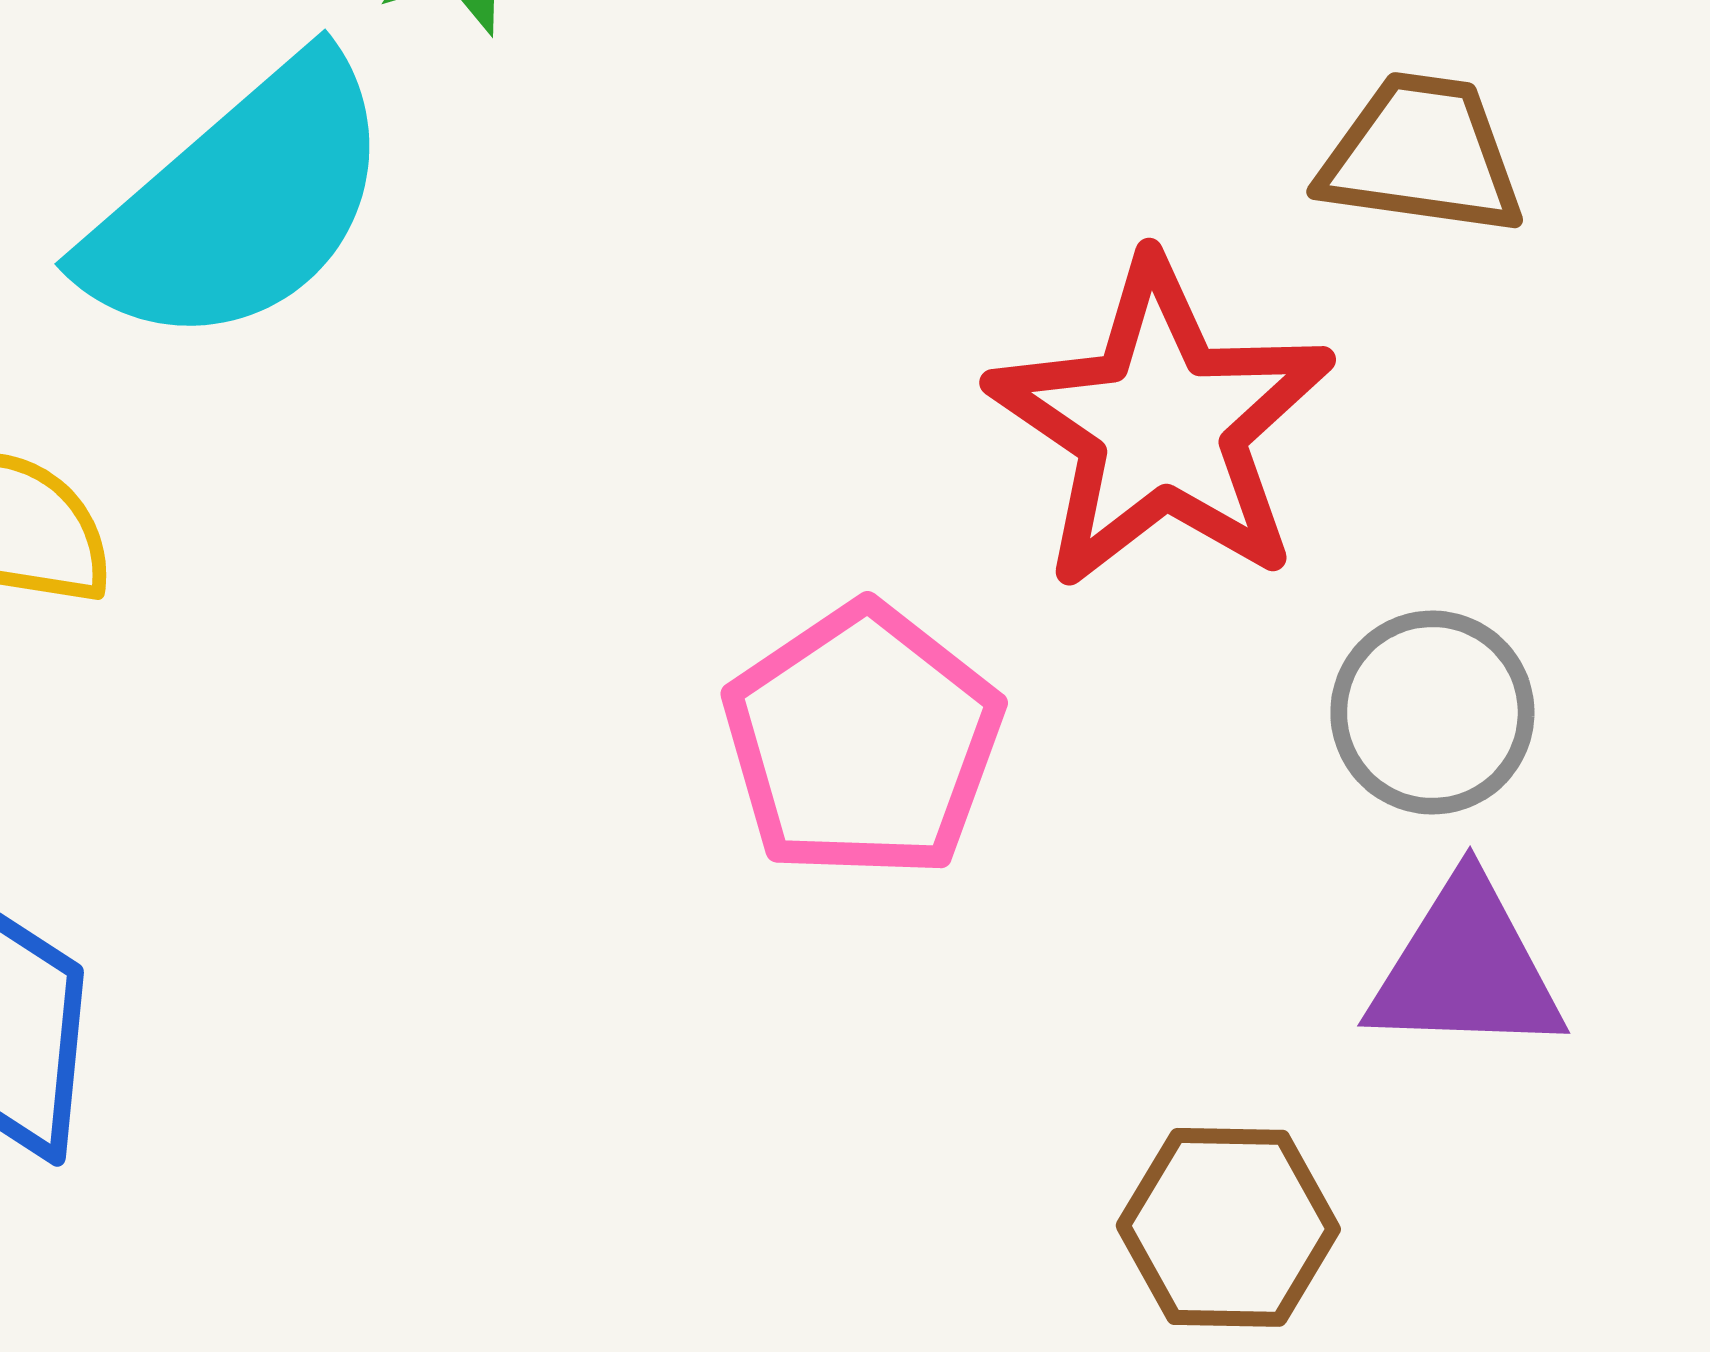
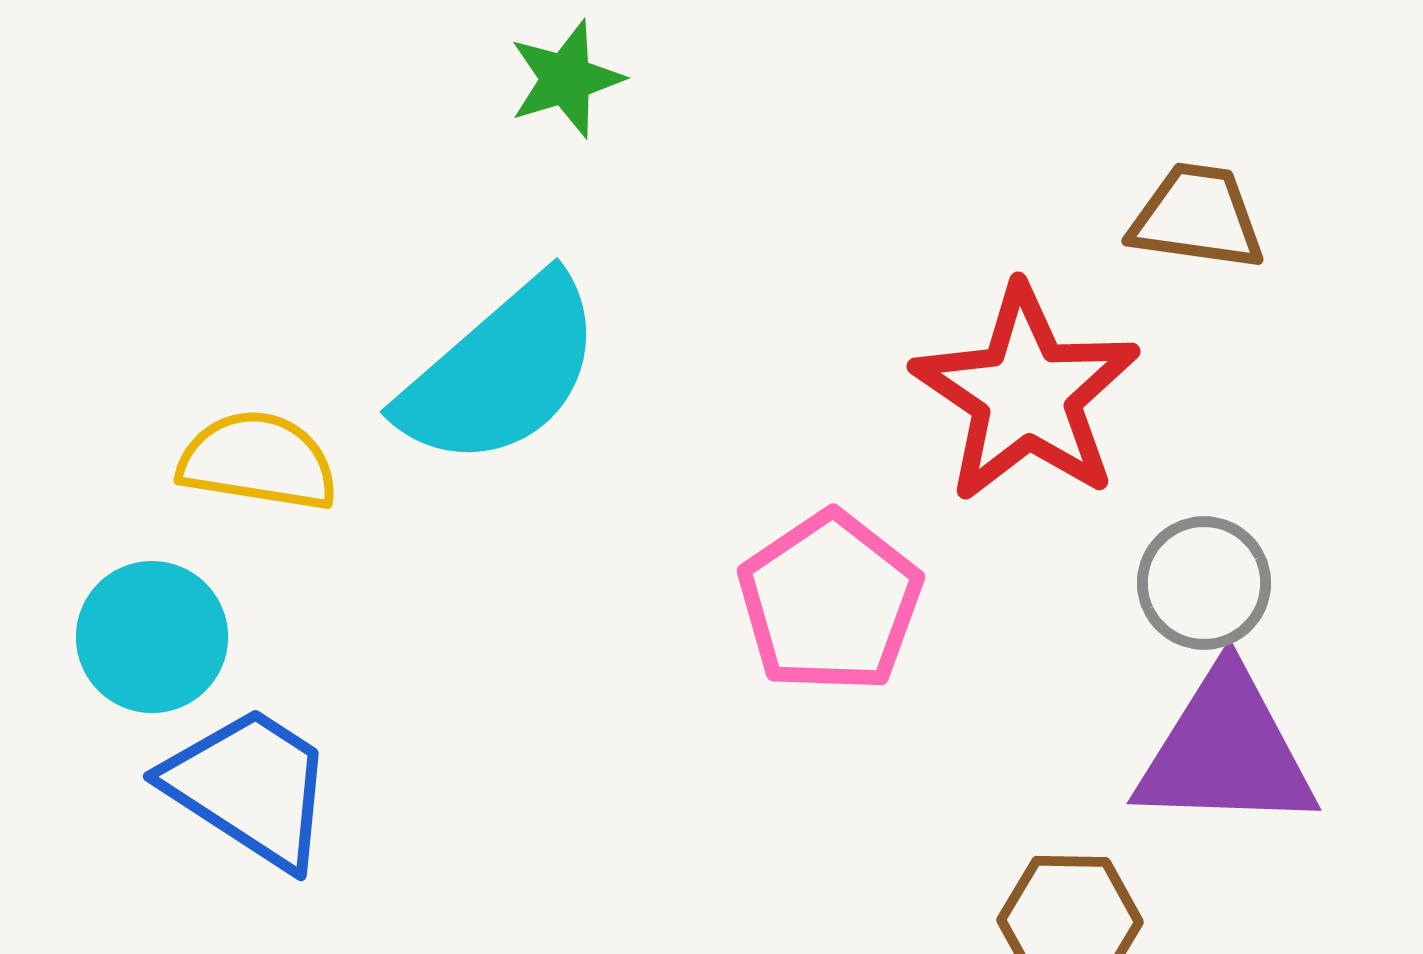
cyan semicircle: (240, 204) -> (501, 372), moved
purple triangle: (1466, 968) -> (1226, 751), size x1.4

